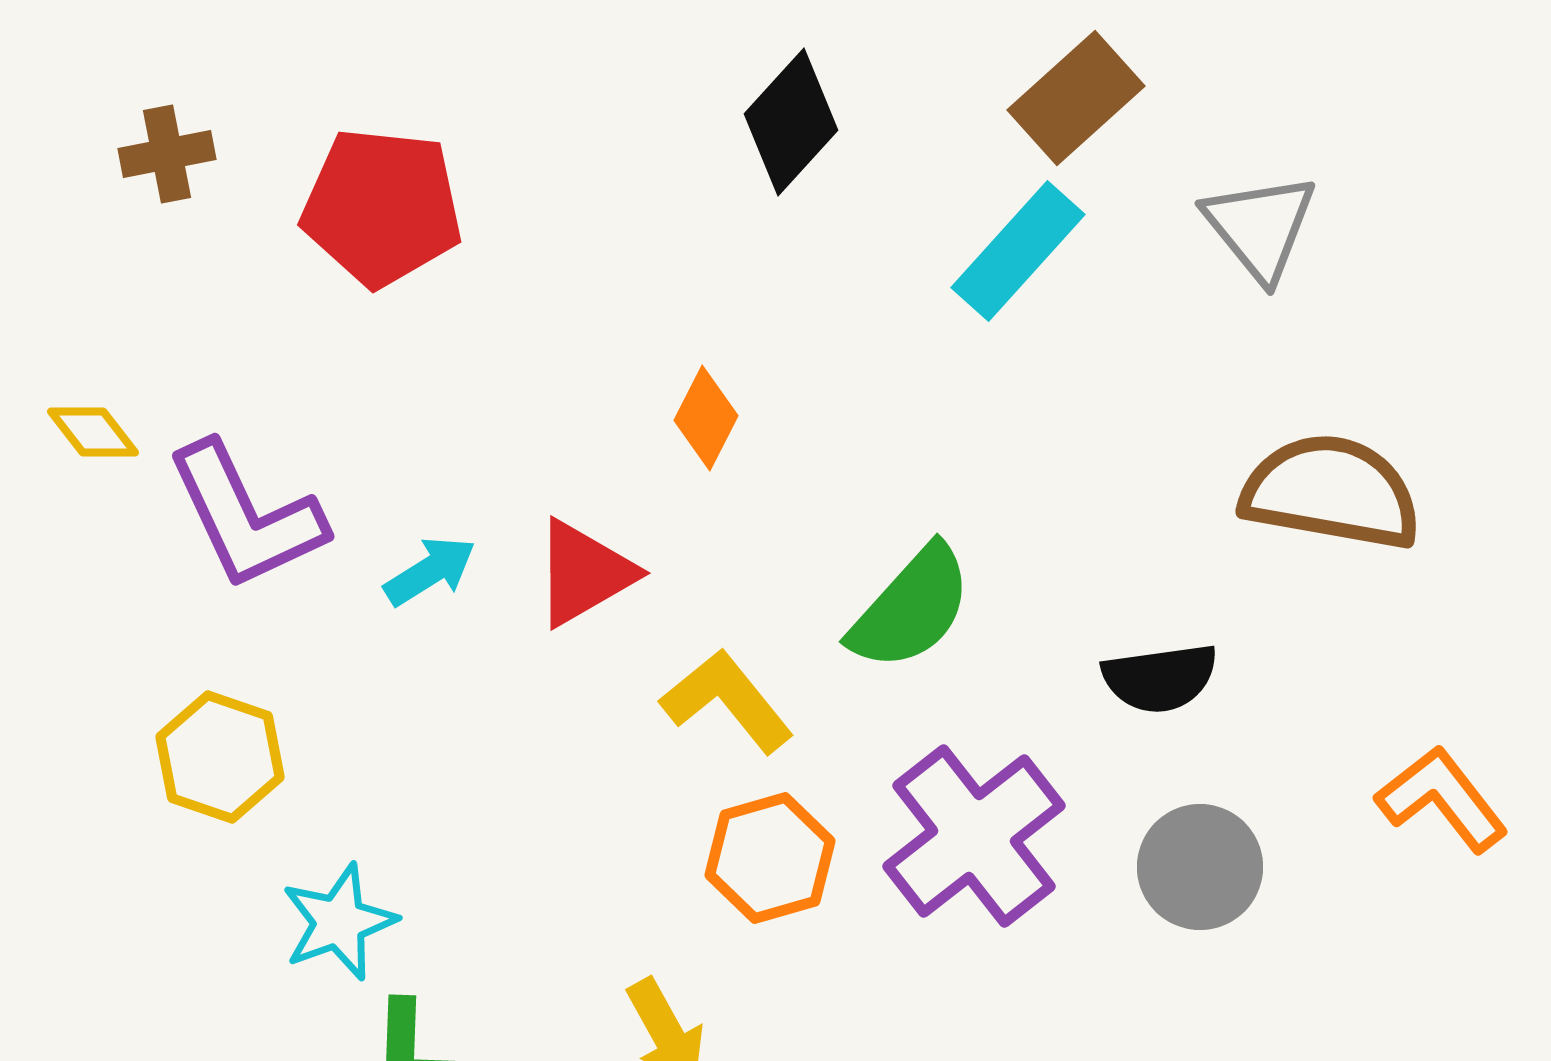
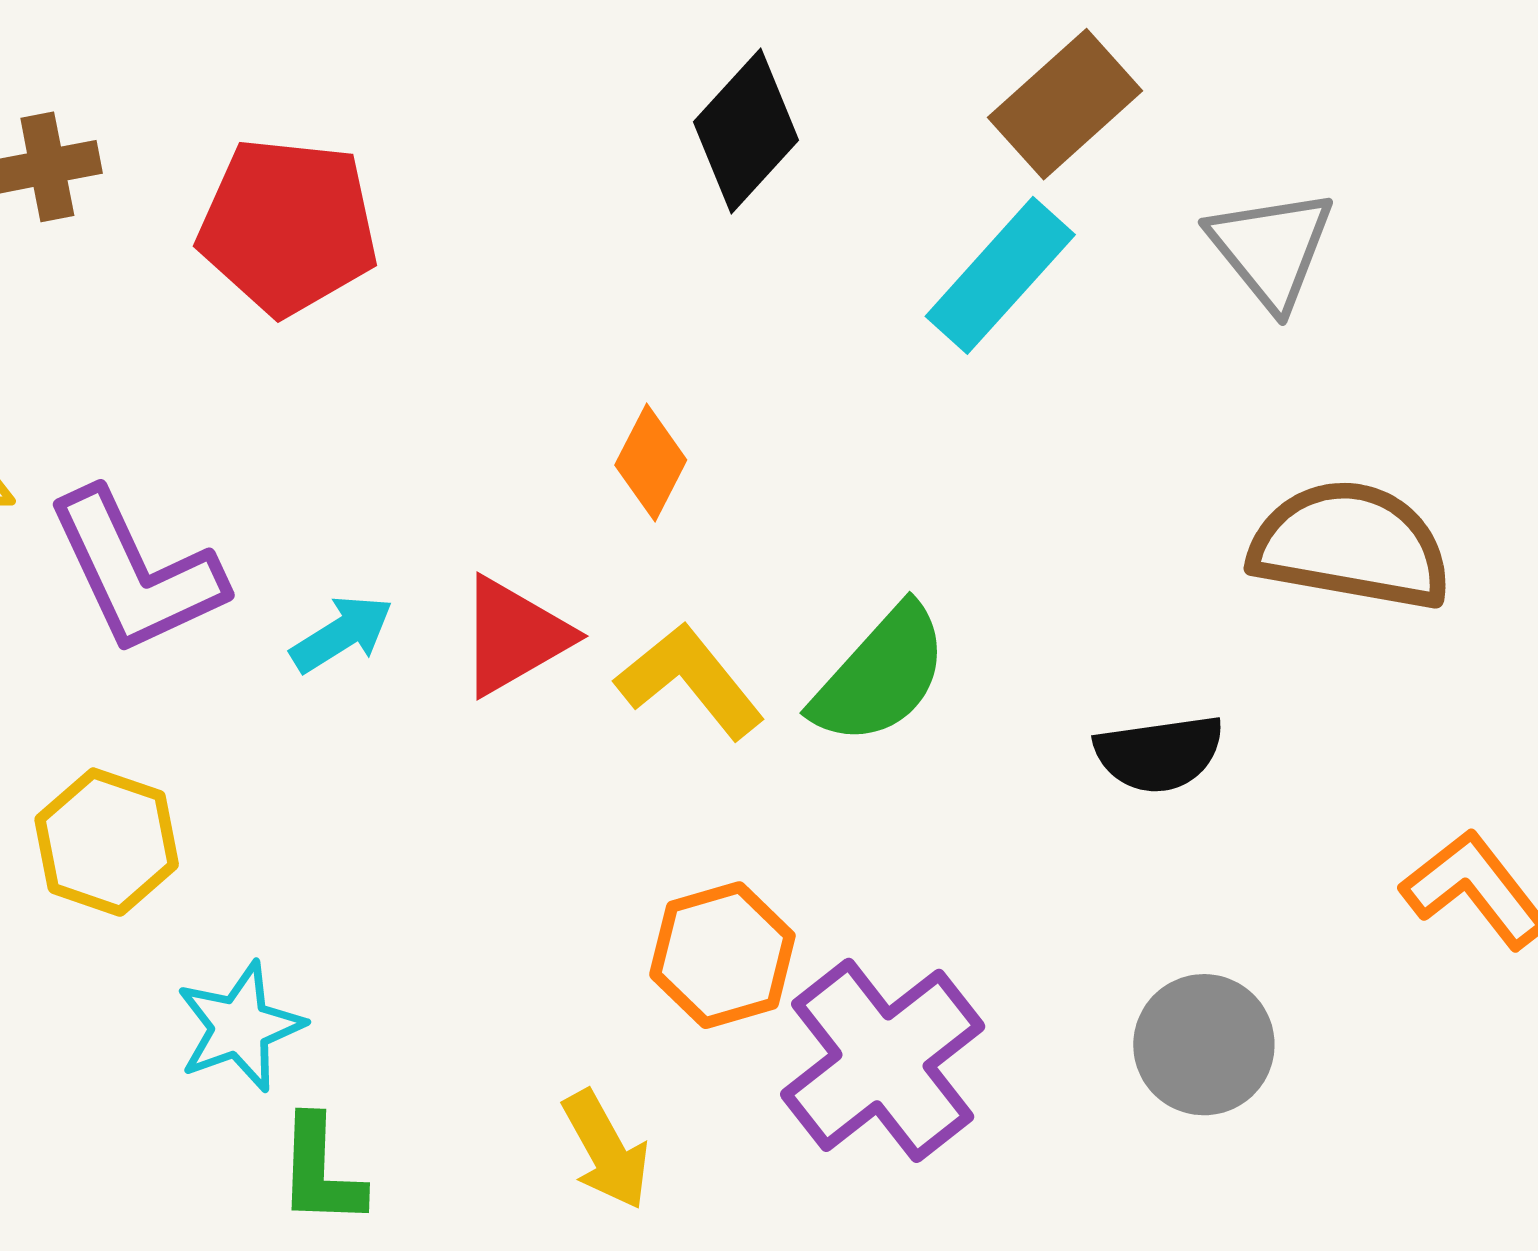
yellow L-shape: (727, 701) -> (690, 681), moved
purple cross: (974, 836) -> (883, 1060), moved
gray circle: (1200, 867) -> (1204, 1045), moved

